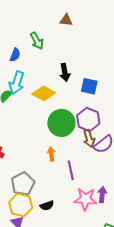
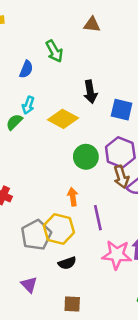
cyan arrow: (17, 83) -> (28, 105), size x0.6
green circle: (61, 123) -> (86, 157), size x0.7
yellow hexagon: (21, 205) -> (59, 229), moved

